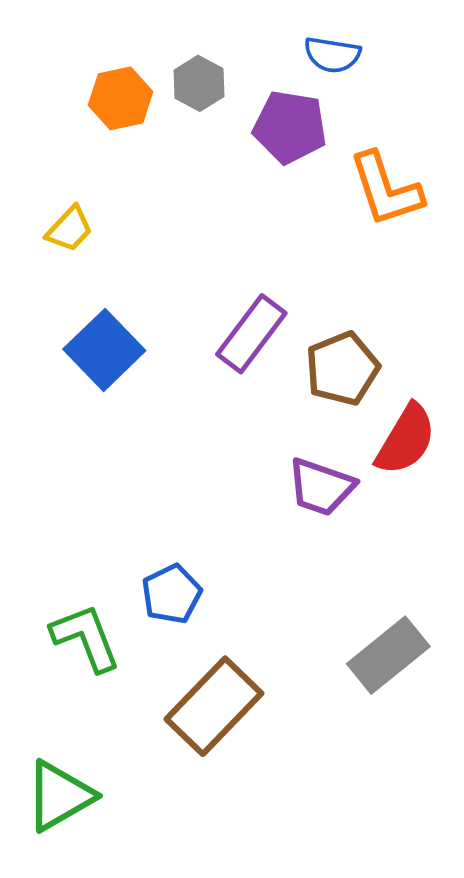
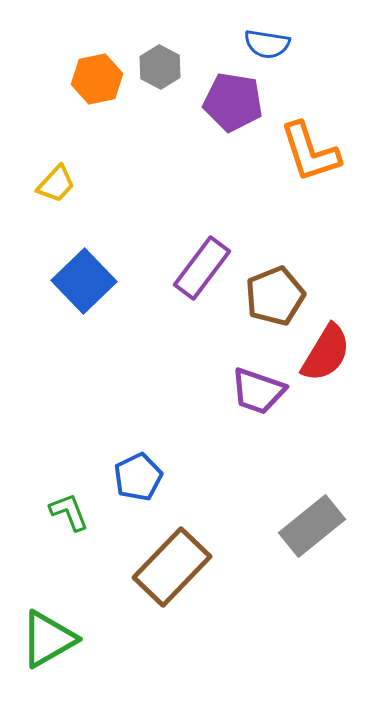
green L-shape: (86, 638) -> (69, 512), size x0.7

